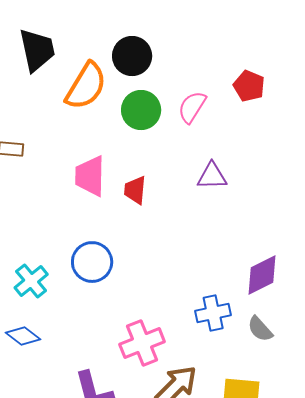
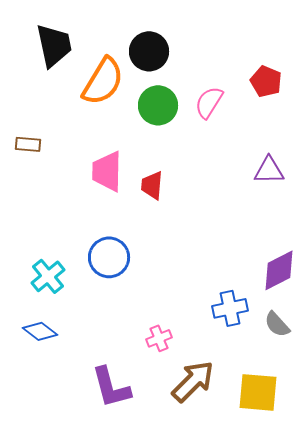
purple triangle: (212, 176) -> (269, 170), moved
pink cross: (142, 343) -> (159, 338), size x0.6

